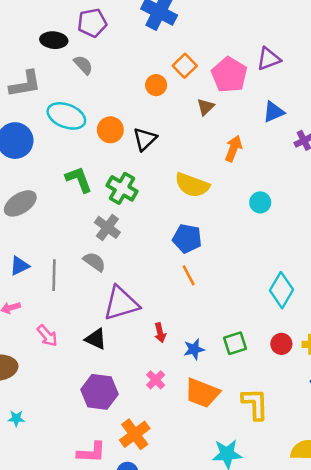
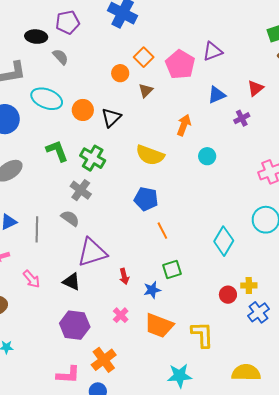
brown triangle: (205, 107) -> (146, 91), moved
cyan circle: (260, 202) -> (207, 156), moved
orange line: (189, 275) -> (162, 231), moved
green square: (235, 343) -> (172, 270), moved
red circle: (281, 344) -> (228, 295), moved

